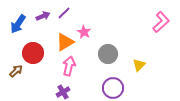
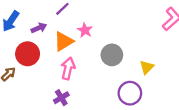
purple arrow: (43, 16) -> (39, 28), moved
purple circle: (113, 88) -> (130, 93), moved

